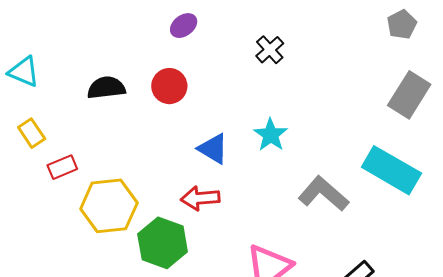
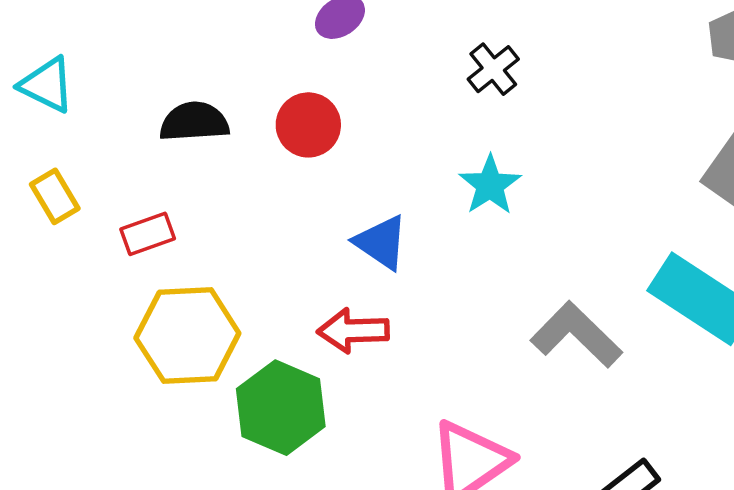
cyan star: (271, 135) -> (490, 185), moved
red rectangle: (62, 167) -> (148, 234), moved

